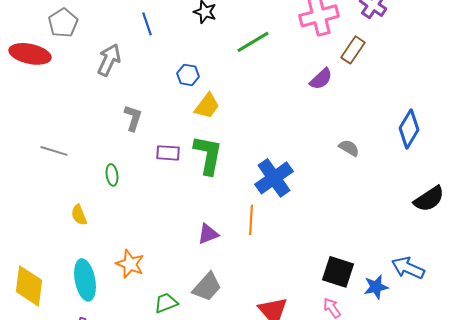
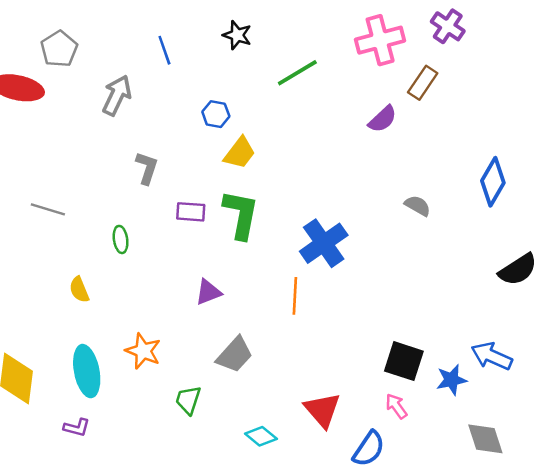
purple triangle: (208, 234) -> (208, 292), moved
gray trapezoid: (207, 287) -> (235, 355), moved
green trapezoid: (166, 303) -> (188, 400), turned -50

